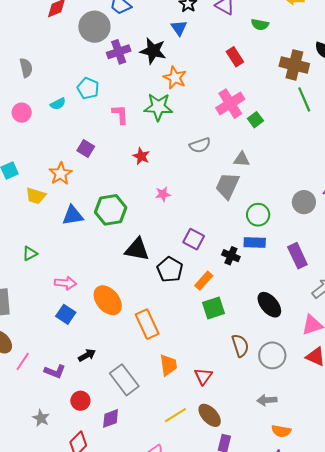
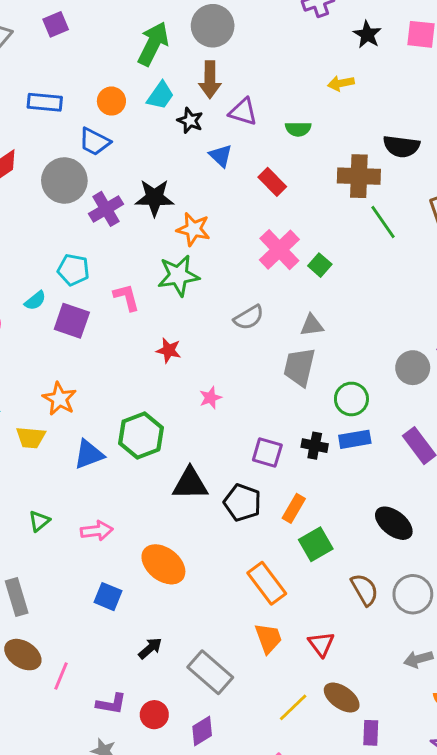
blue triangle: (179, 28) -> (221, 156), moved
purple square: (86, 149) -> (72, 321), moved, size x1.4
black cross: (231, 256) -> (315, 446), moved
pink arrow: (65, 283) -> (97, 531), moved
orange rectangle: (147, 324) -> (267, 583), moved
purple L-shape: (55, 371) -> (111, 704), moved

